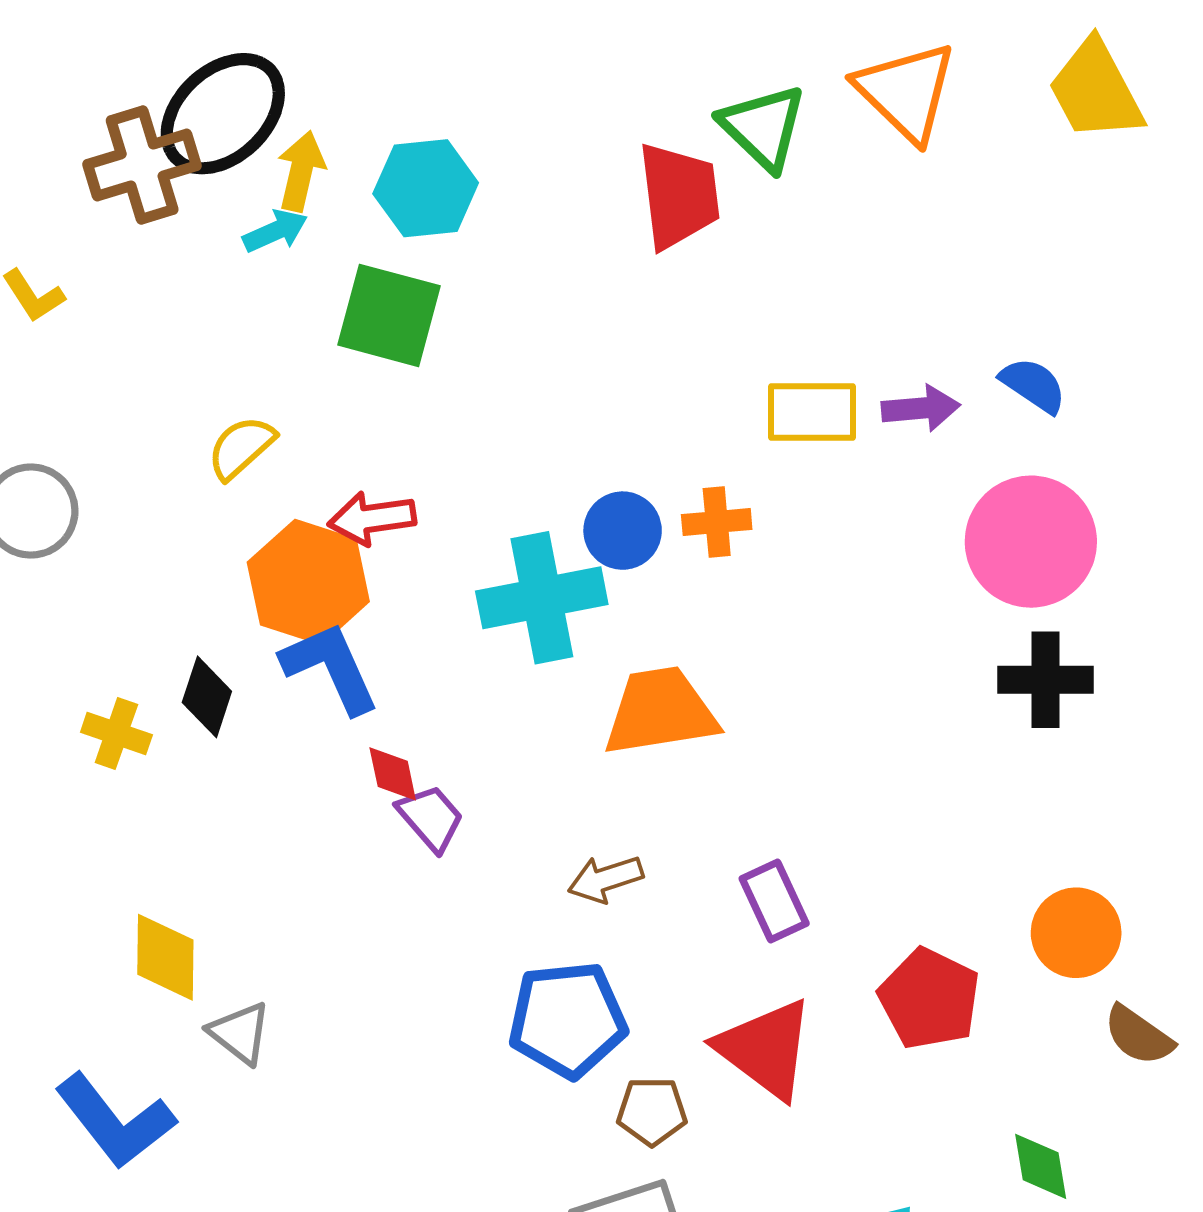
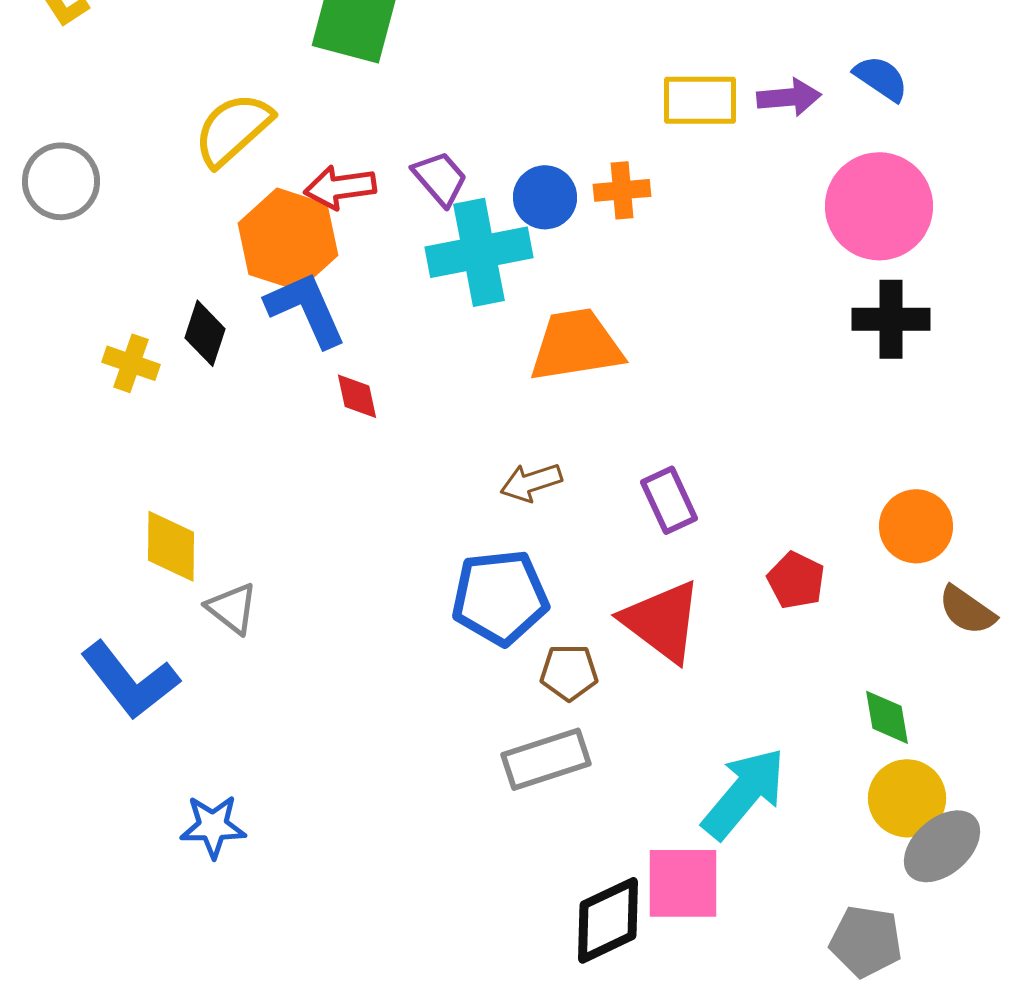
yellow semicircle: (241, 447) -> (233, 129), size x1.4
purple trapezoid: (431, 818) -> (440, 178), moved
red pentagon: (929, 999) -> (796, 580), size x0.7

